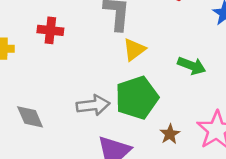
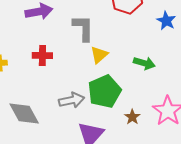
red cross: (50, 30) -> (42, 56), moved
gray diamond: (30, 117) -> (24, 114), size x1.4

